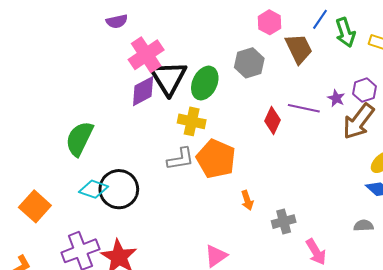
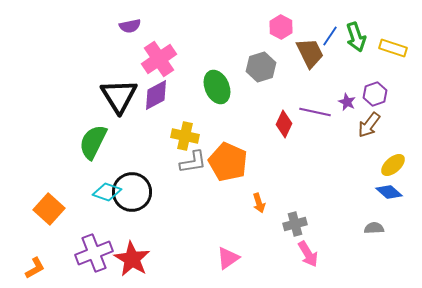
blue line: (320, 19) -> (330, 36), moved
black triangle: (168, 78) -> (119, 96), moved
green ellipse: (205, 83) -> (217, 87), turned -48
yellow cross: (192, 121) -> (185, 136), moved
brown arrow: (358, 121) -> (369, 125), size x0.7
pink arrow: (316, 252) -> (308, 254), moved

